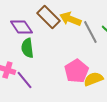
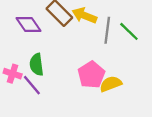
gray line: (90, 32) -> (107, 30), turned 35
green semicircle: (27, 48) -> (37, 64), moved

